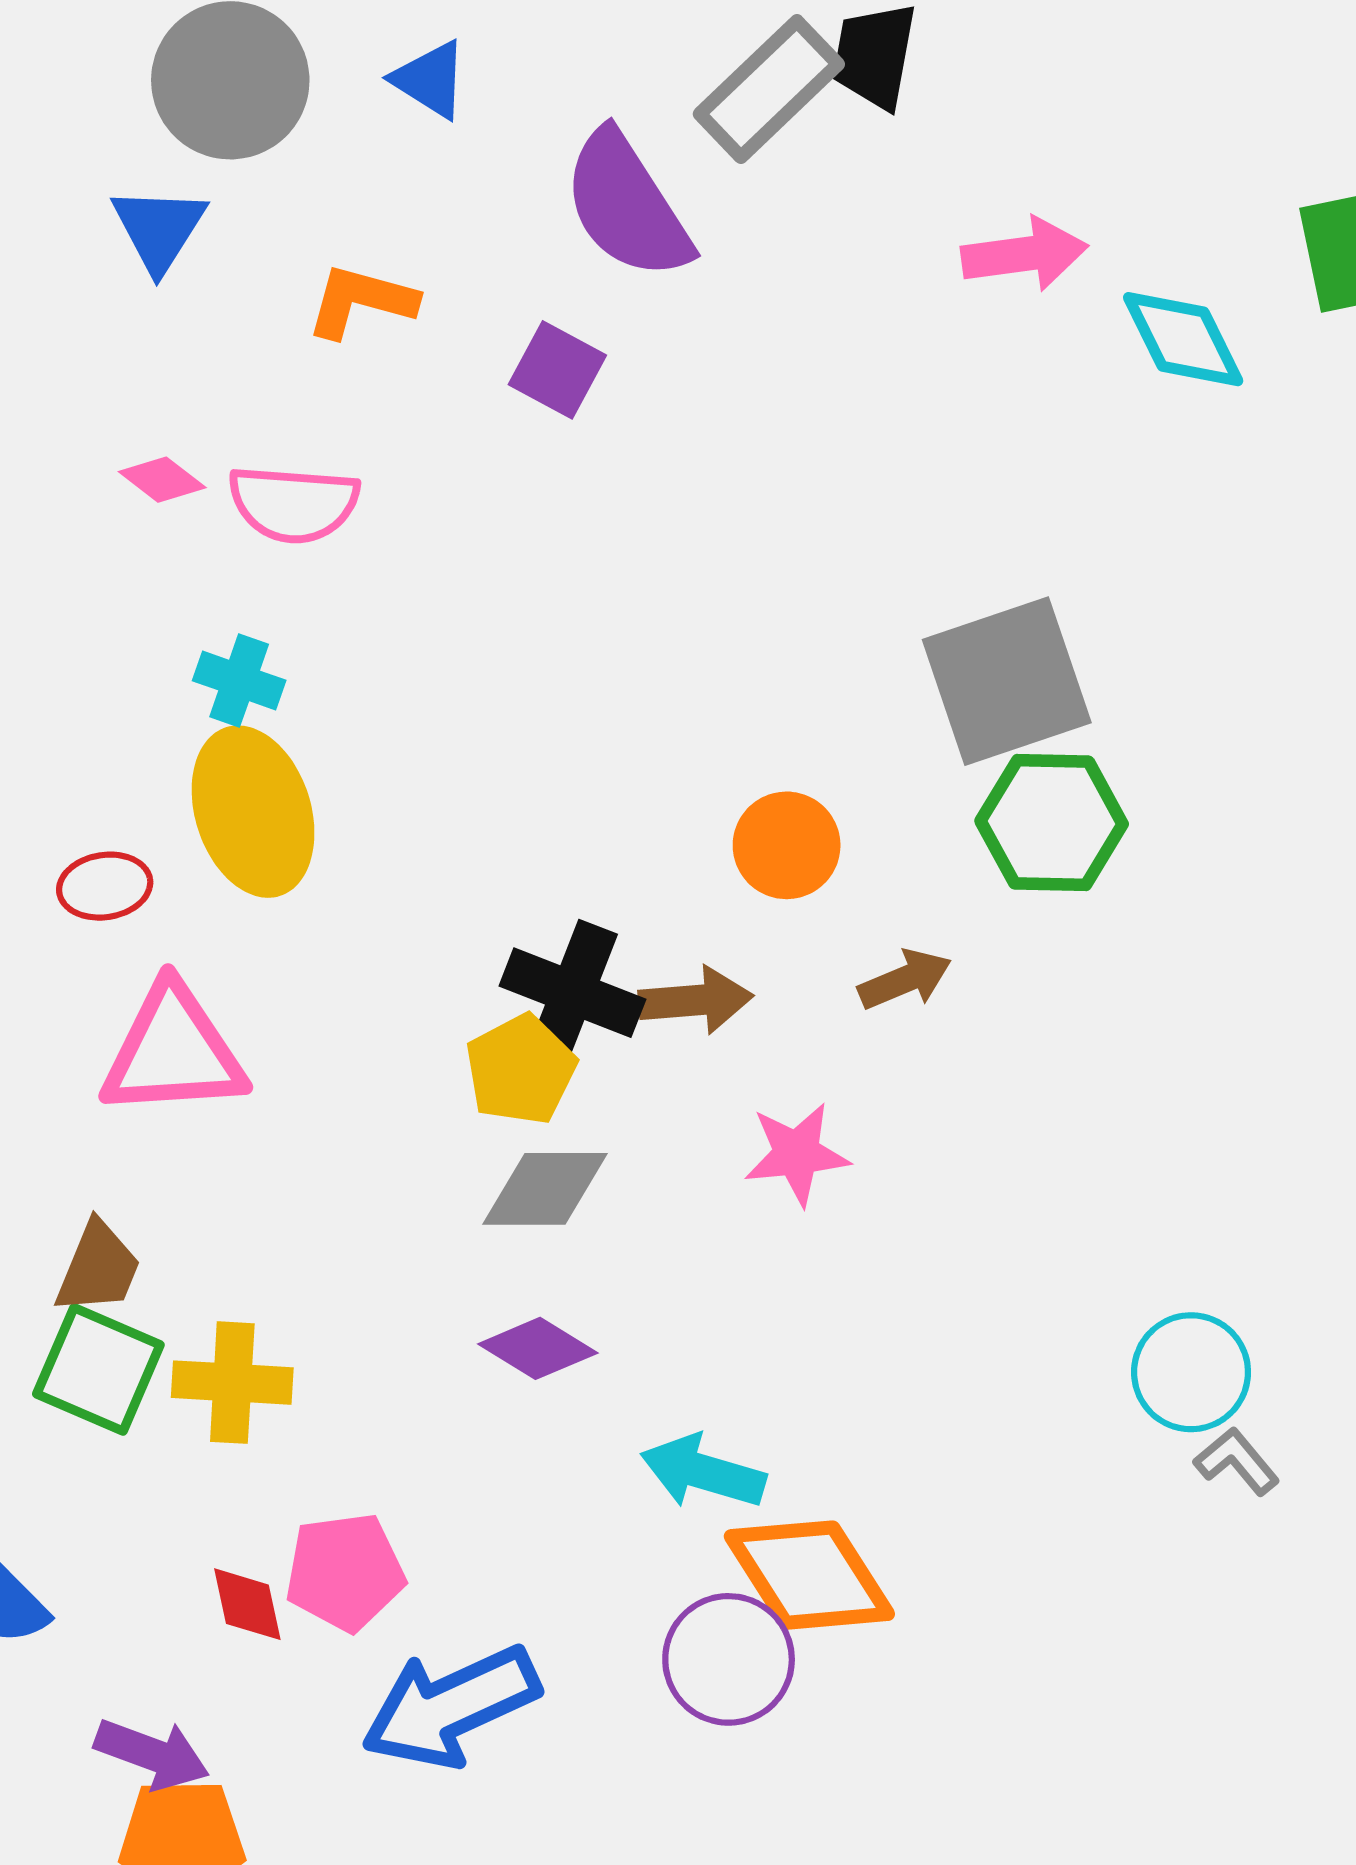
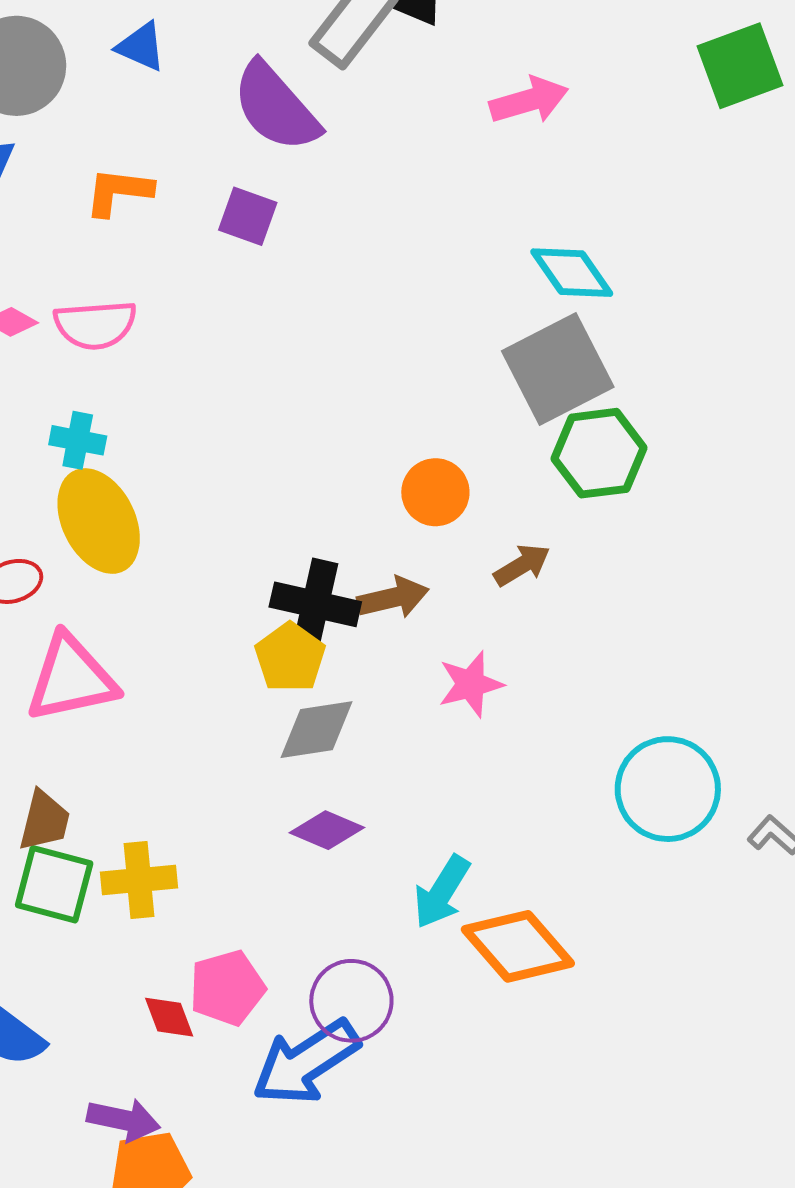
cyan diamond: (1183, 339) -> (572, 273), moved
cyan circle: (1191, 1372) -> (668, 789), moved, size x1.4
cyan arrow: (703, 1472) -> (442, 892), turned -66
purple circle: (729, 1659) -> (351, 1001), moved

